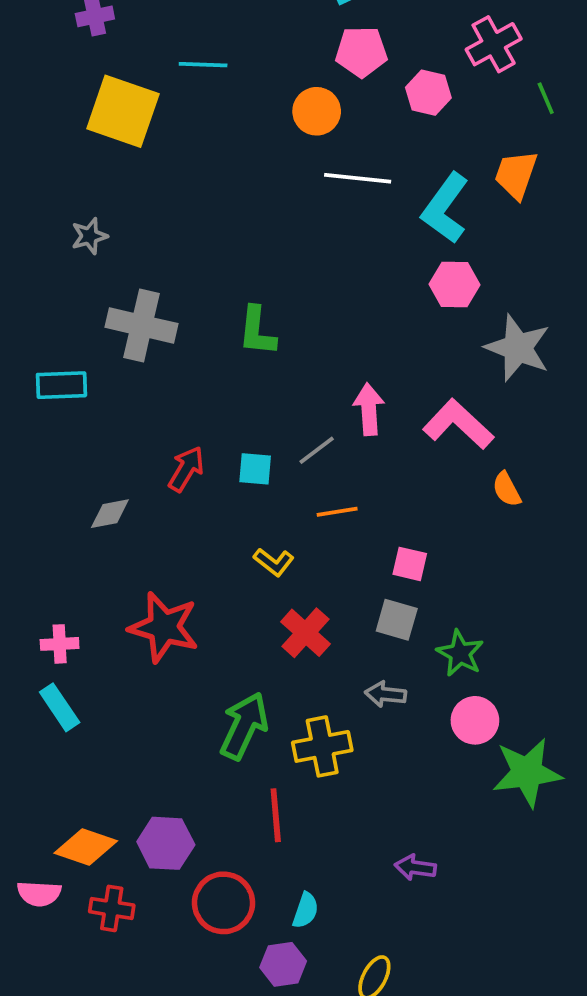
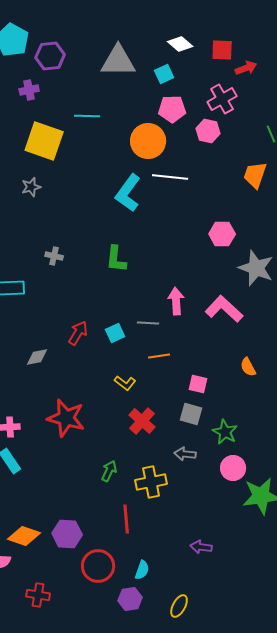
pink cross: (494, 44) -> (222, 99), moved
orange circle: (317, 111) -> (148, 141), size x1.4
cyan L-shape: (445, 208) -> (128, 193), moved
gray star: (89, 236) -> (31, 187), moved
gray cross: (142, 325) -> (54, 256), size x0.5
gray line: (317, 450) -> (148, 323), turned 40
cyan square: (255, 469) -> (115, 333), turned -30
orange semicircle: (507, 489) -> (248, 367), moved
green arrow: (244, 726) -> (109, 471), size x0.6
red cross: (112, 908) -> (38, 595), moved

